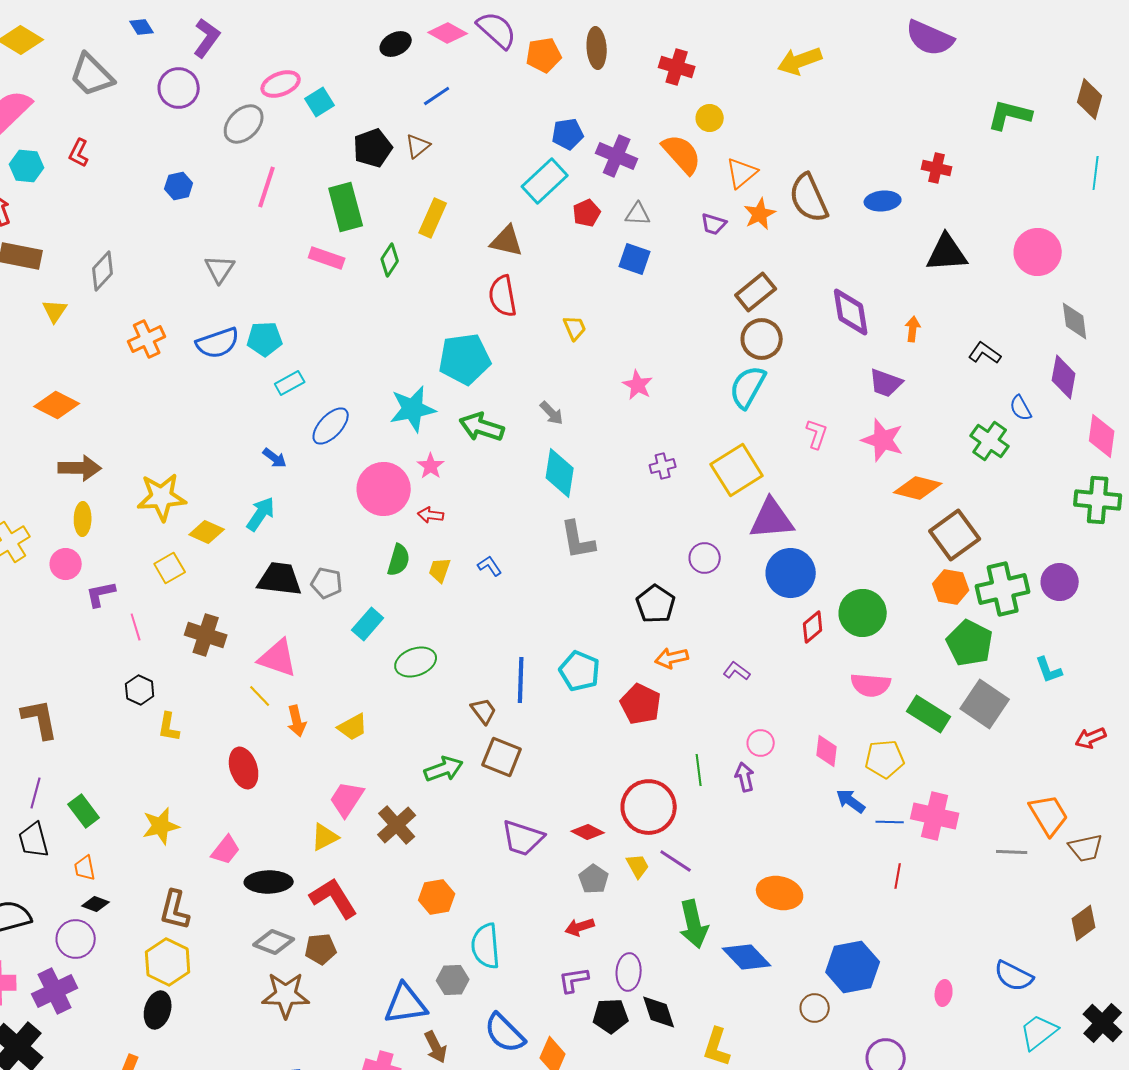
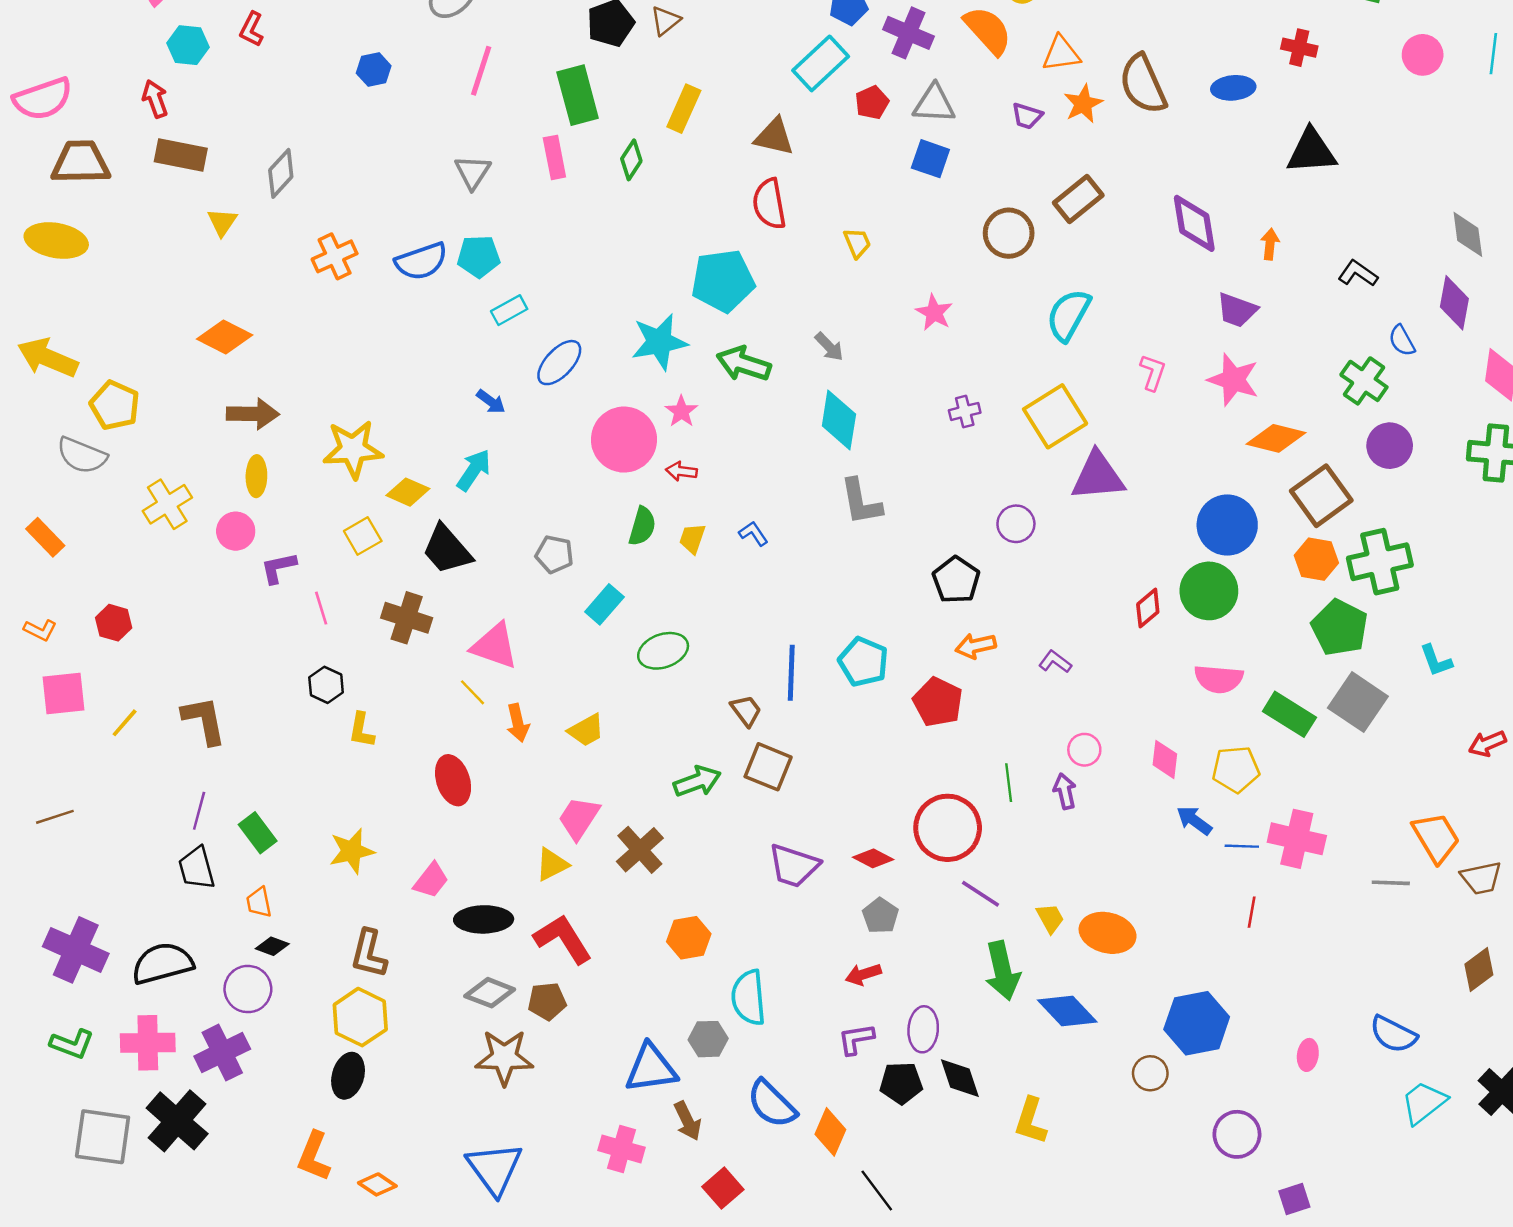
orange triangle: (742, 173) -> (1061, 54), turned 32
gray triangle: (638, 214) -> (934, 104), size x1.4
pink circle: (1038, 252) -> (1423, 55), moved, size x0.7
pink rectangle: (327, 258) -> (554, 157), turned 60
gray triangle: (220, 269) -> (473, 172), moved
brown circle: (762, 339) -> (1009, 233), moved
blue circle: (791, 573) -> (1227, 525), moved
black trapezoid: (280, 579) -> (447, 549), moved, turned -138
purple circle: (1060, 582) -> (1390, 446), moved
yellow trapezoid: (638, 866) -> (1050, 918), moved

